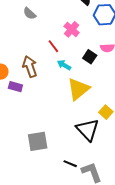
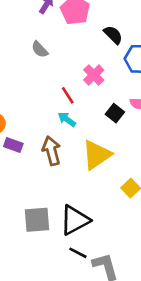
cyan arrow: (64, 65) -> (67, 119), moved
brown arrow: (30, 67) -> (51, 151), moved
black triangle: (88, 130) -> (75, 220), moved, turned 40

